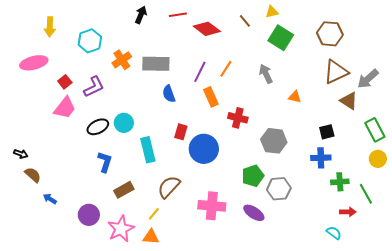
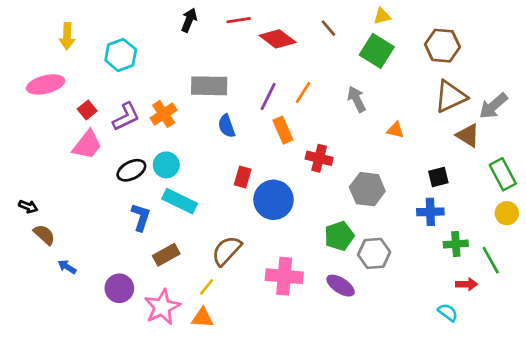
yellow triangle: (272, 12) -> (382, 16), moved
orange cross: (122, 60) -> (164, 114), moved
cyan rectangle: (148, 150) -> (180, 201), moved, turned -50

